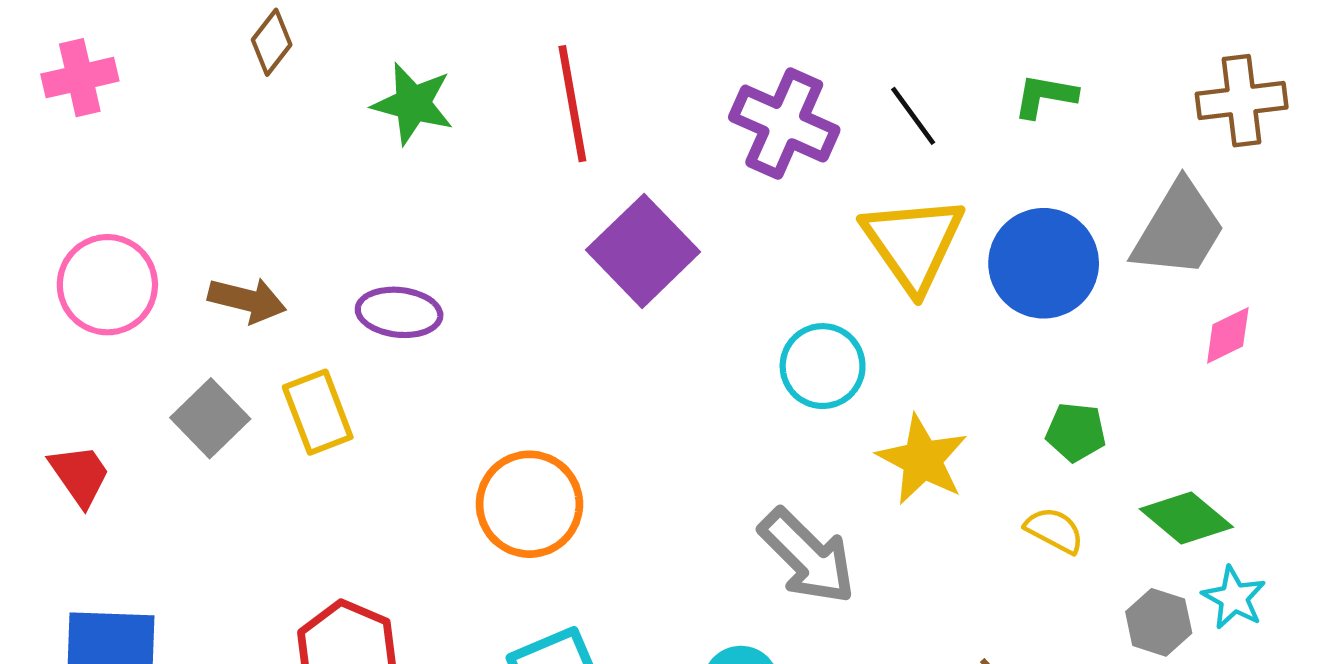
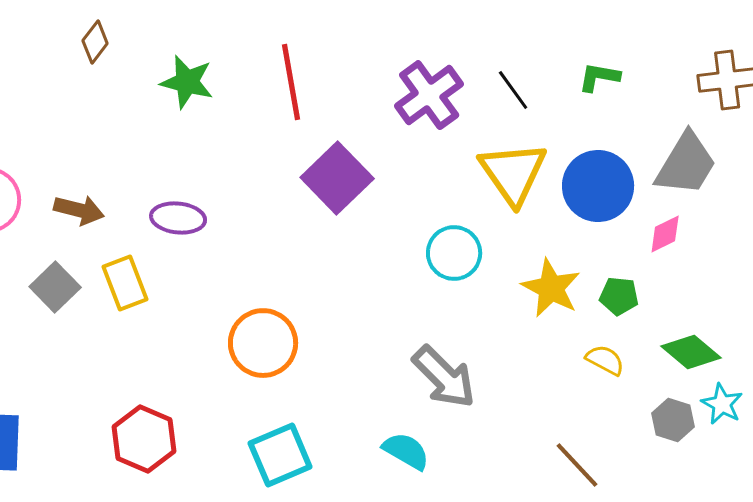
purple cross: (784, 124) -> (429, 95), turned 30
pink diamond: (1228, 335) -> (665, 234), moved
yellow star: (922, 460) -> (551, 288), moved

